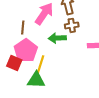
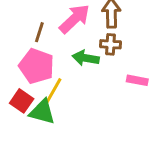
pink pentagon: (26, 50) -> (37, 66), turned -30
red square: (14, 63) -> (22, 101), moved

